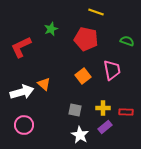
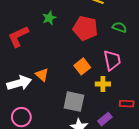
green semicircle: (127, 41) -> (119, 27), moved
yellow cross: (103, 108) -> (103, 84), moved
gray square: (75, 110) -> (74, 102), size x1.5

